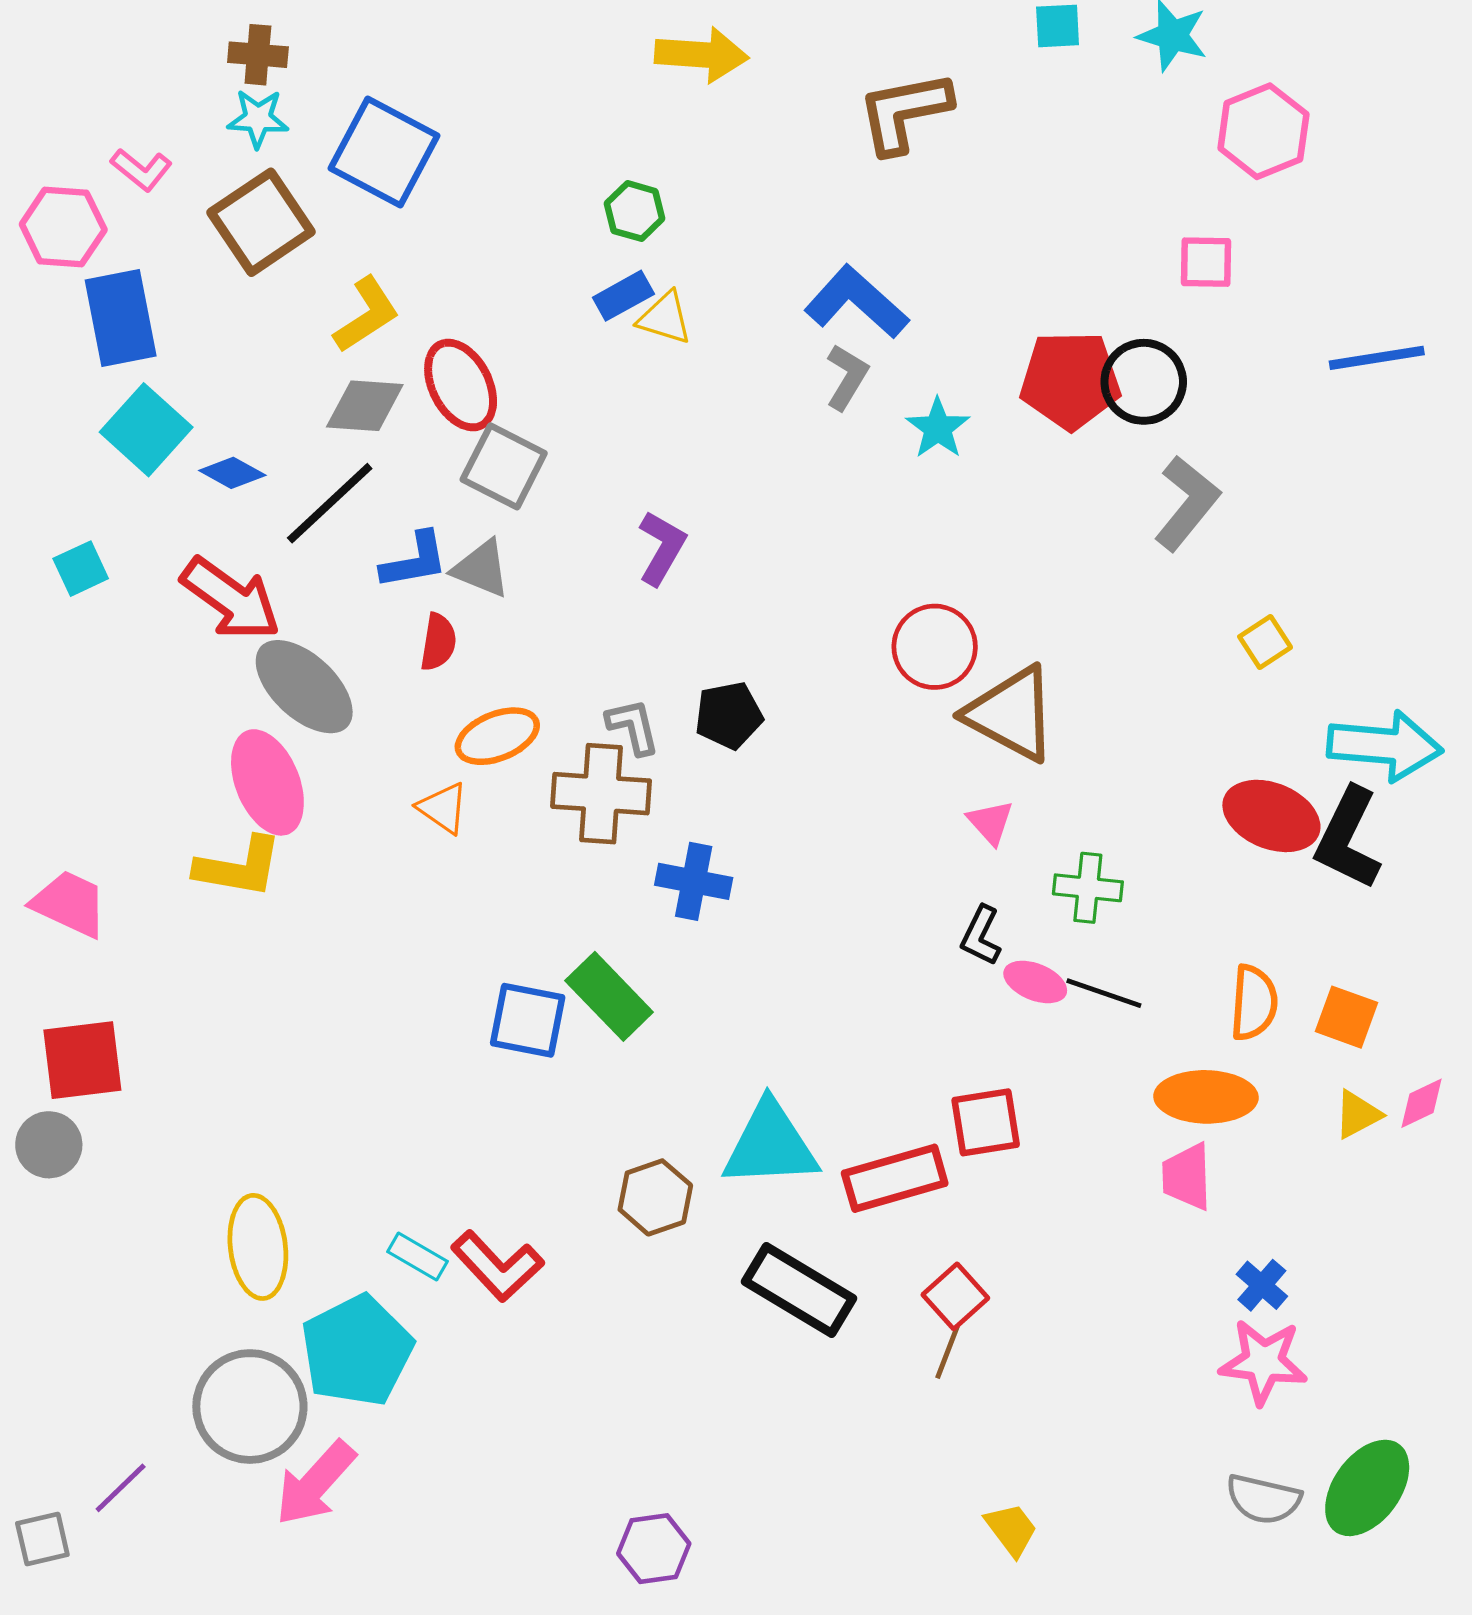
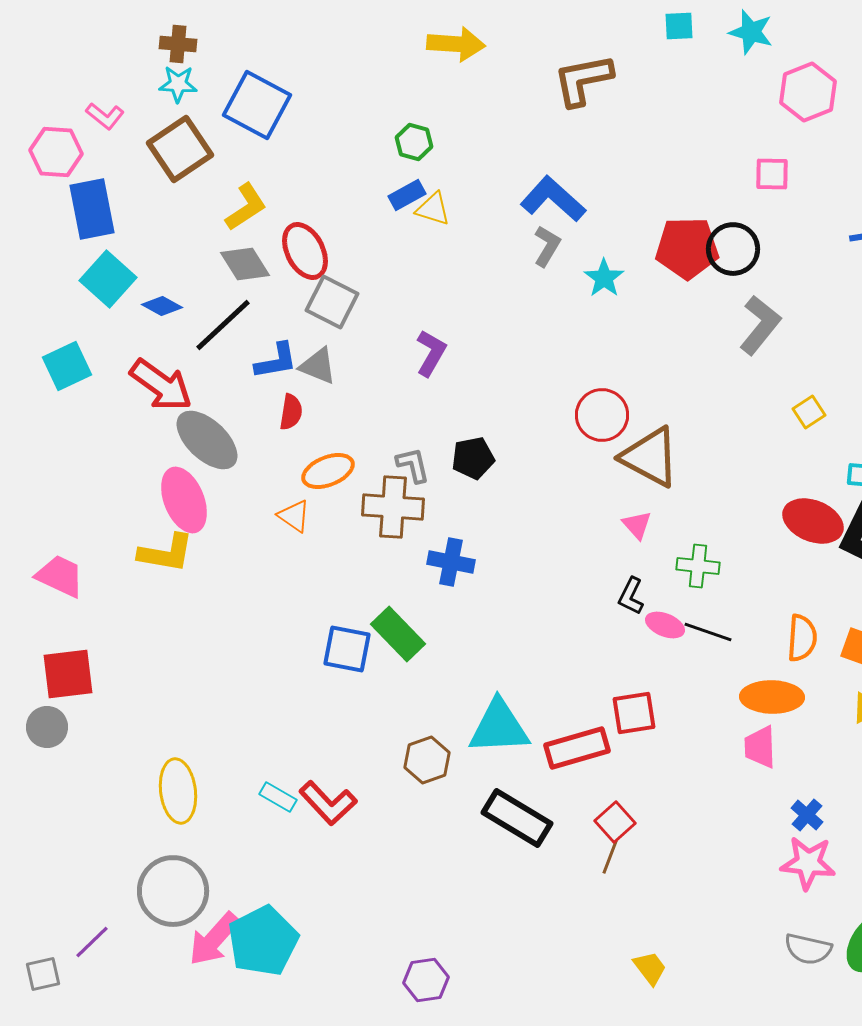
gray diamond: (365, 406) -> (245, 264), turned 54
cyan square: (81, 569) -> (67, 366), size x1.4
cyan pentagon: (357, 1351) -> (263, 941), moved

